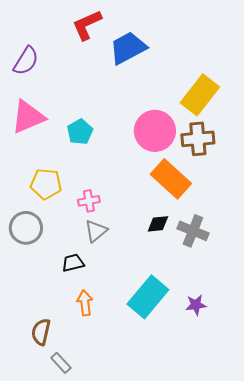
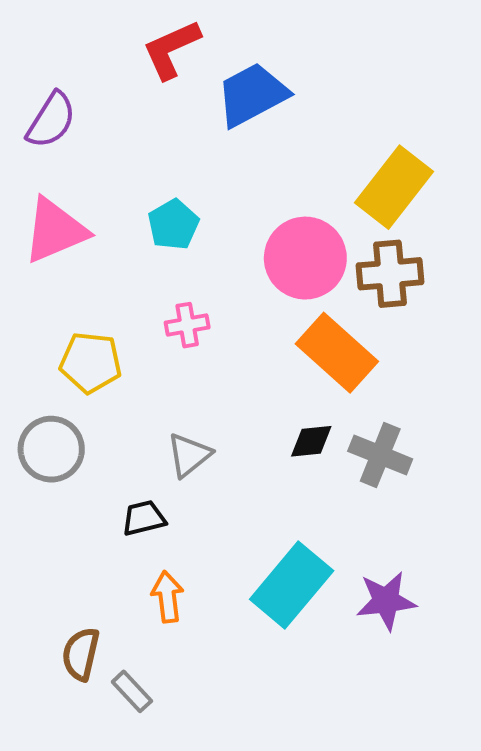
cyan pentagon: (80, 132) -> (173, 225), moved
pink cross: (89, 201) -> (187, 325), moved
purple star: (196, 305) -> (386, 601), size x1.4
gray rectangle: (61, 363) -> (132, 691), moved

